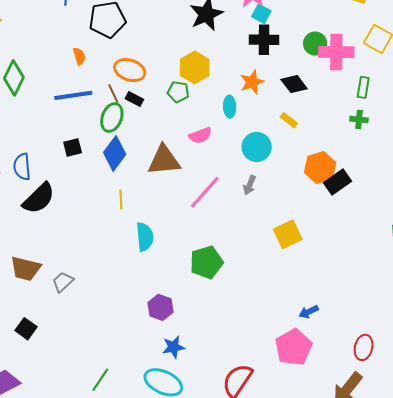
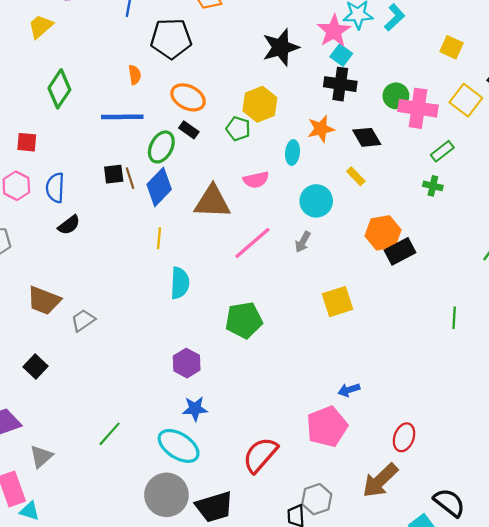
green rectangle: (363, 87) -> (442, 151), turned 35
brown line: (113, 93) -> (130, 178), moved
black semicircle: (39, 198) -> (69, 225), size x0.6

